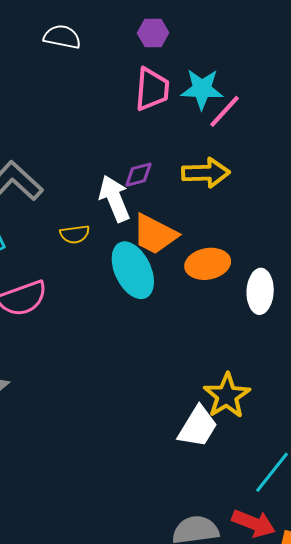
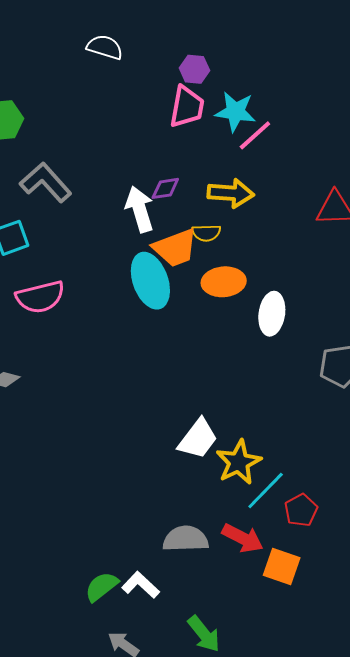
purple hexagon: (153, 33) -> (194, 69), moved
yellow semicircle: (75, 234) -> (206, 233), moved
orange trapezoid: (155, 234) -> (175, 248), turned -54
yellow star: (227, 396) -> (239, 462), moved

